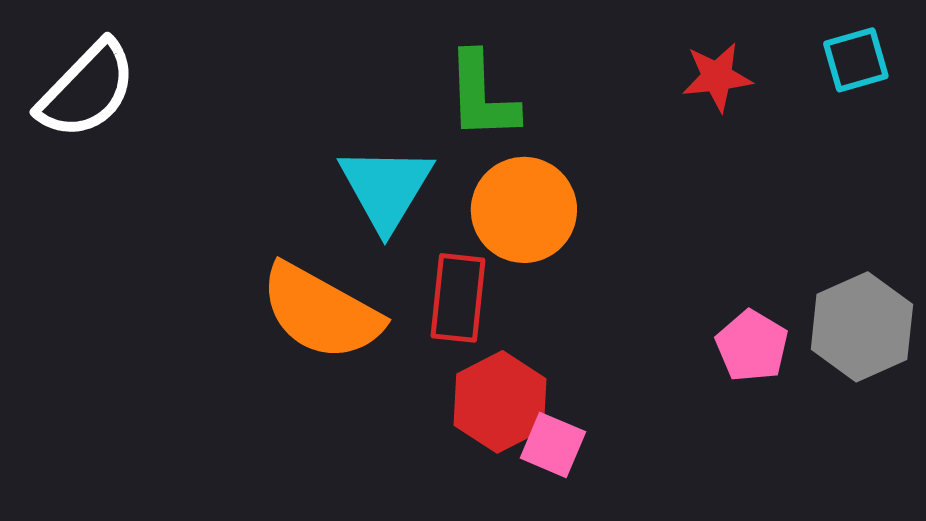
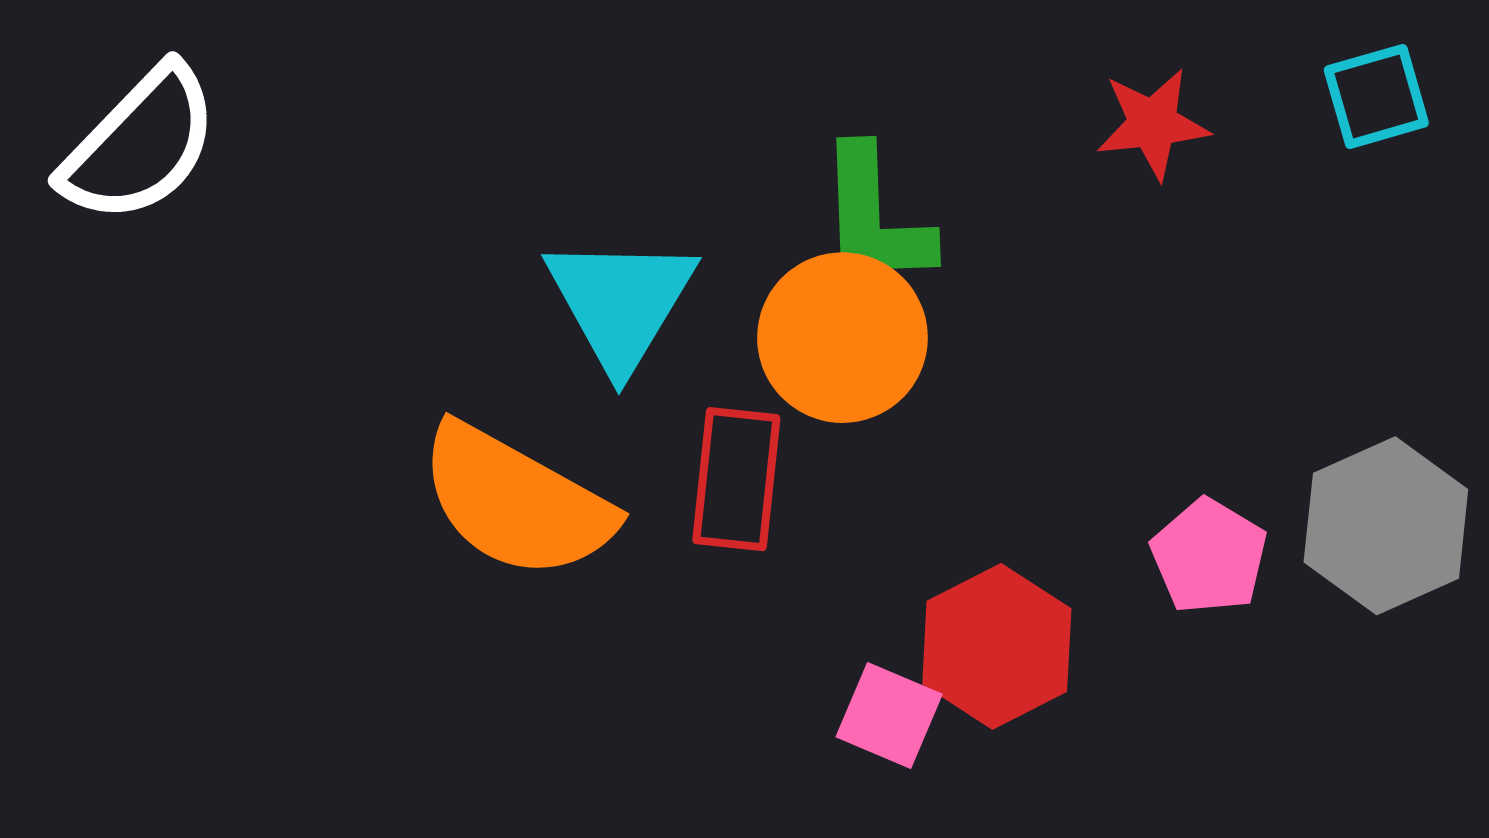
green L-shape: (482, 96) -> (875, 217), moved
red hexagon: (500, 402) -> (997, 646), moved

